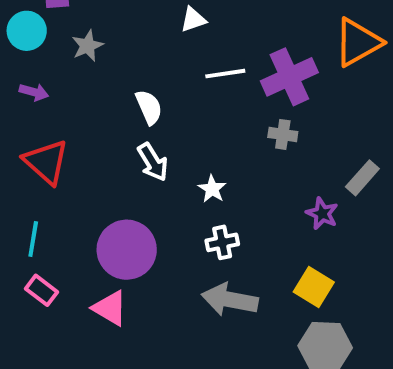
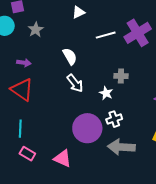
white triangle: (193, 20) -> (78, 12), moved
purple arrow: (34, 92) -> (24, 63), moved
gray cross: (283, 134) -> (121, 76), moved
purple circle: (127, 250) -> (87, 128), moved

